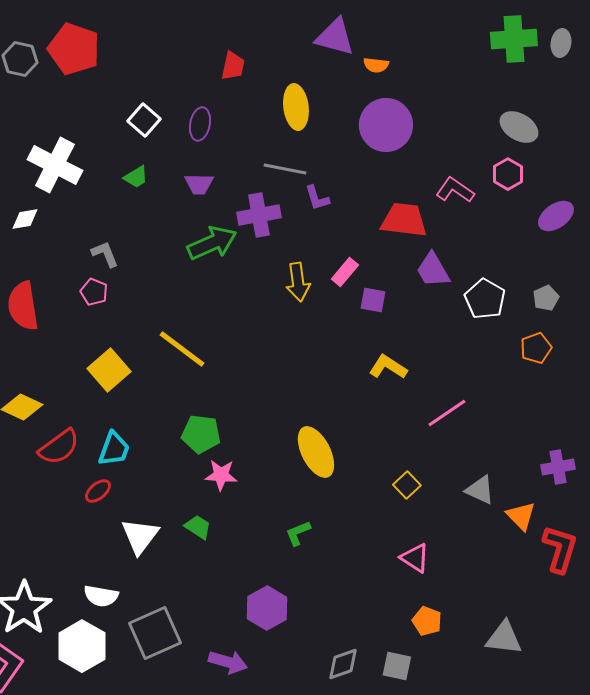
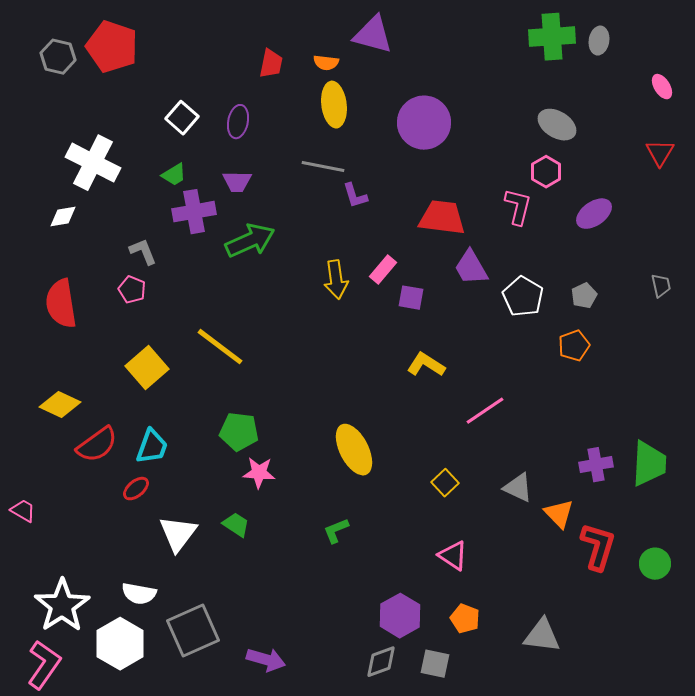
orange semicircle: (376, 65) -> (326, 63), moved
pink L-shape: (455, 190) -> (518, 207), moved, turned 69
purple cross: (259, 215) -> (194, 212), moved
purple hexagon: (267, 608) -> (400, 616), moved

